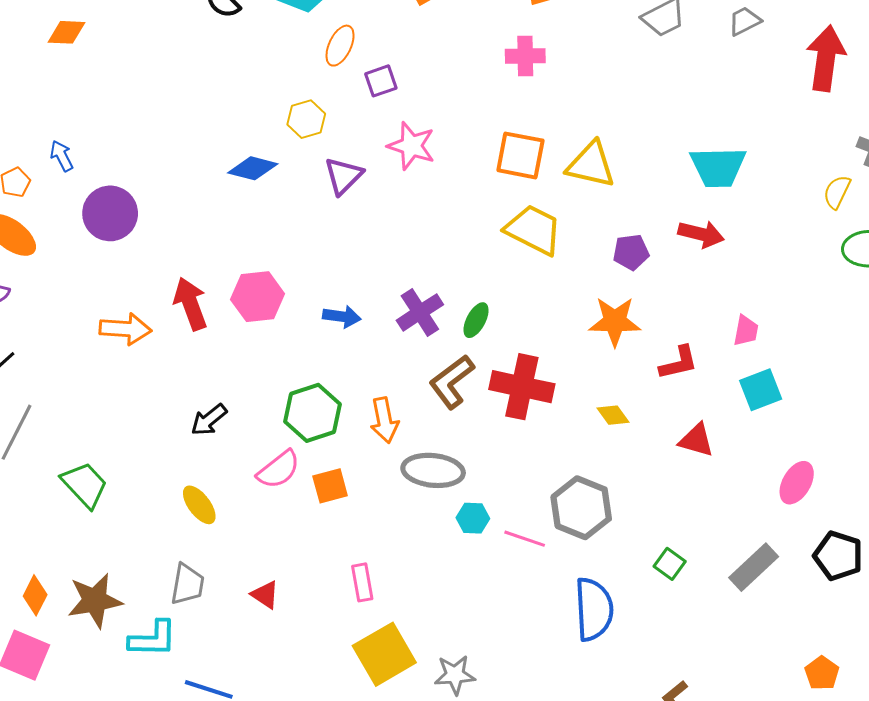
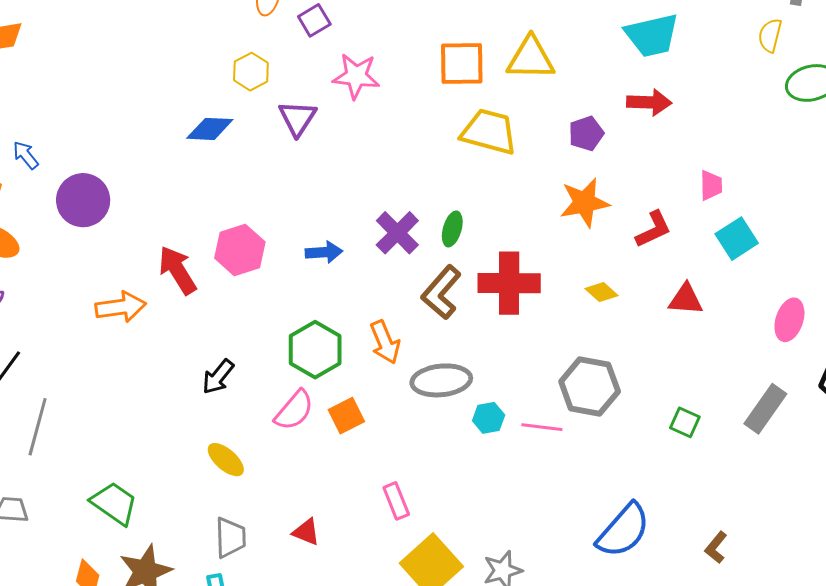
green trapezoid: (85, 485) -> (114, 503), moved
blue semicircle: (594, 609) -> (623, 530), moved, turned 56

